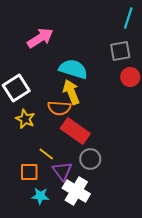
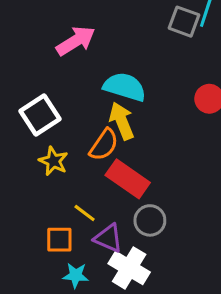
gray square: (120, 51) -> (184, 22), moved, turned 30
orange semicircle: (59, 108) -> (104, 145), turned -60
purple triangle: (62, 171) -> (108, 238), turned -30

